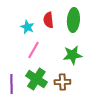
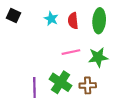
cyan star: (27, 27) -> (51, 19), moved
pink line: (33, 50) -> (71, 52), moved, turned 48

